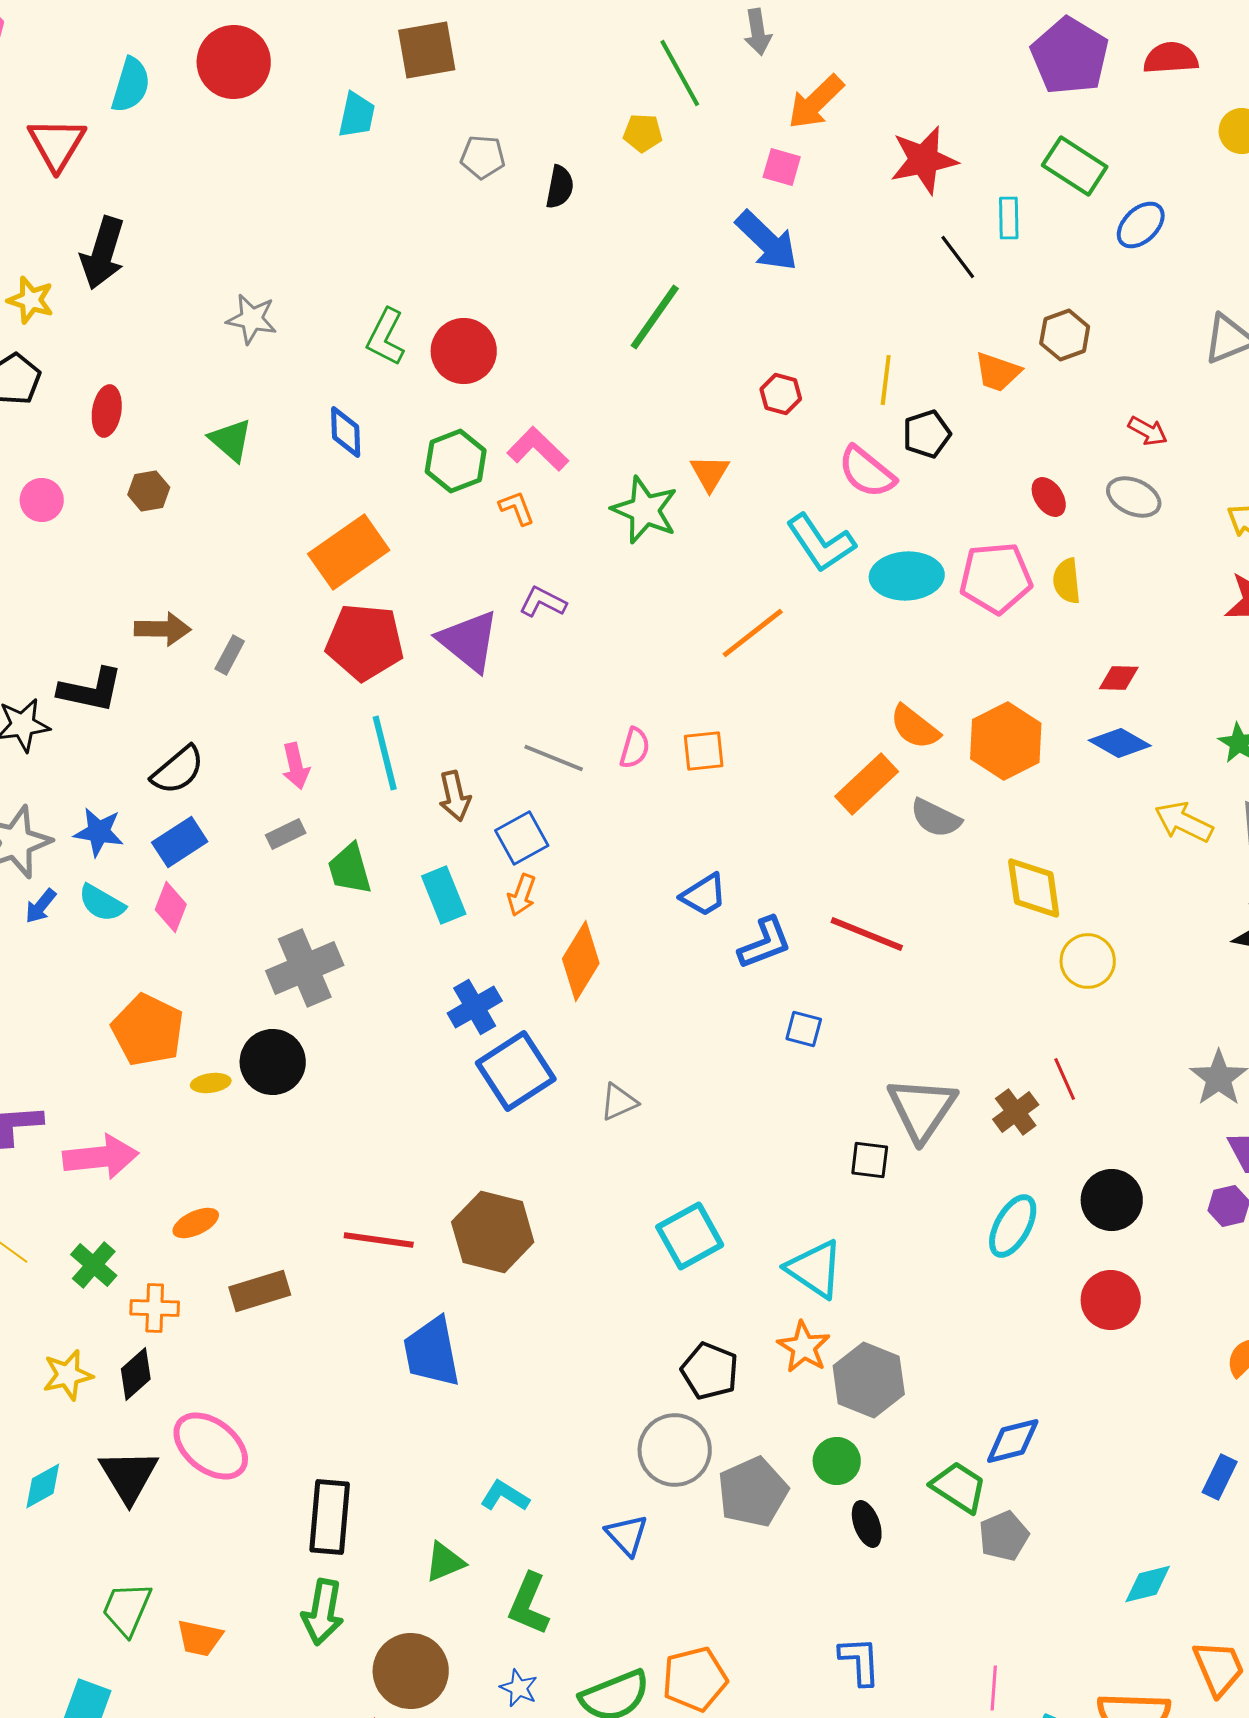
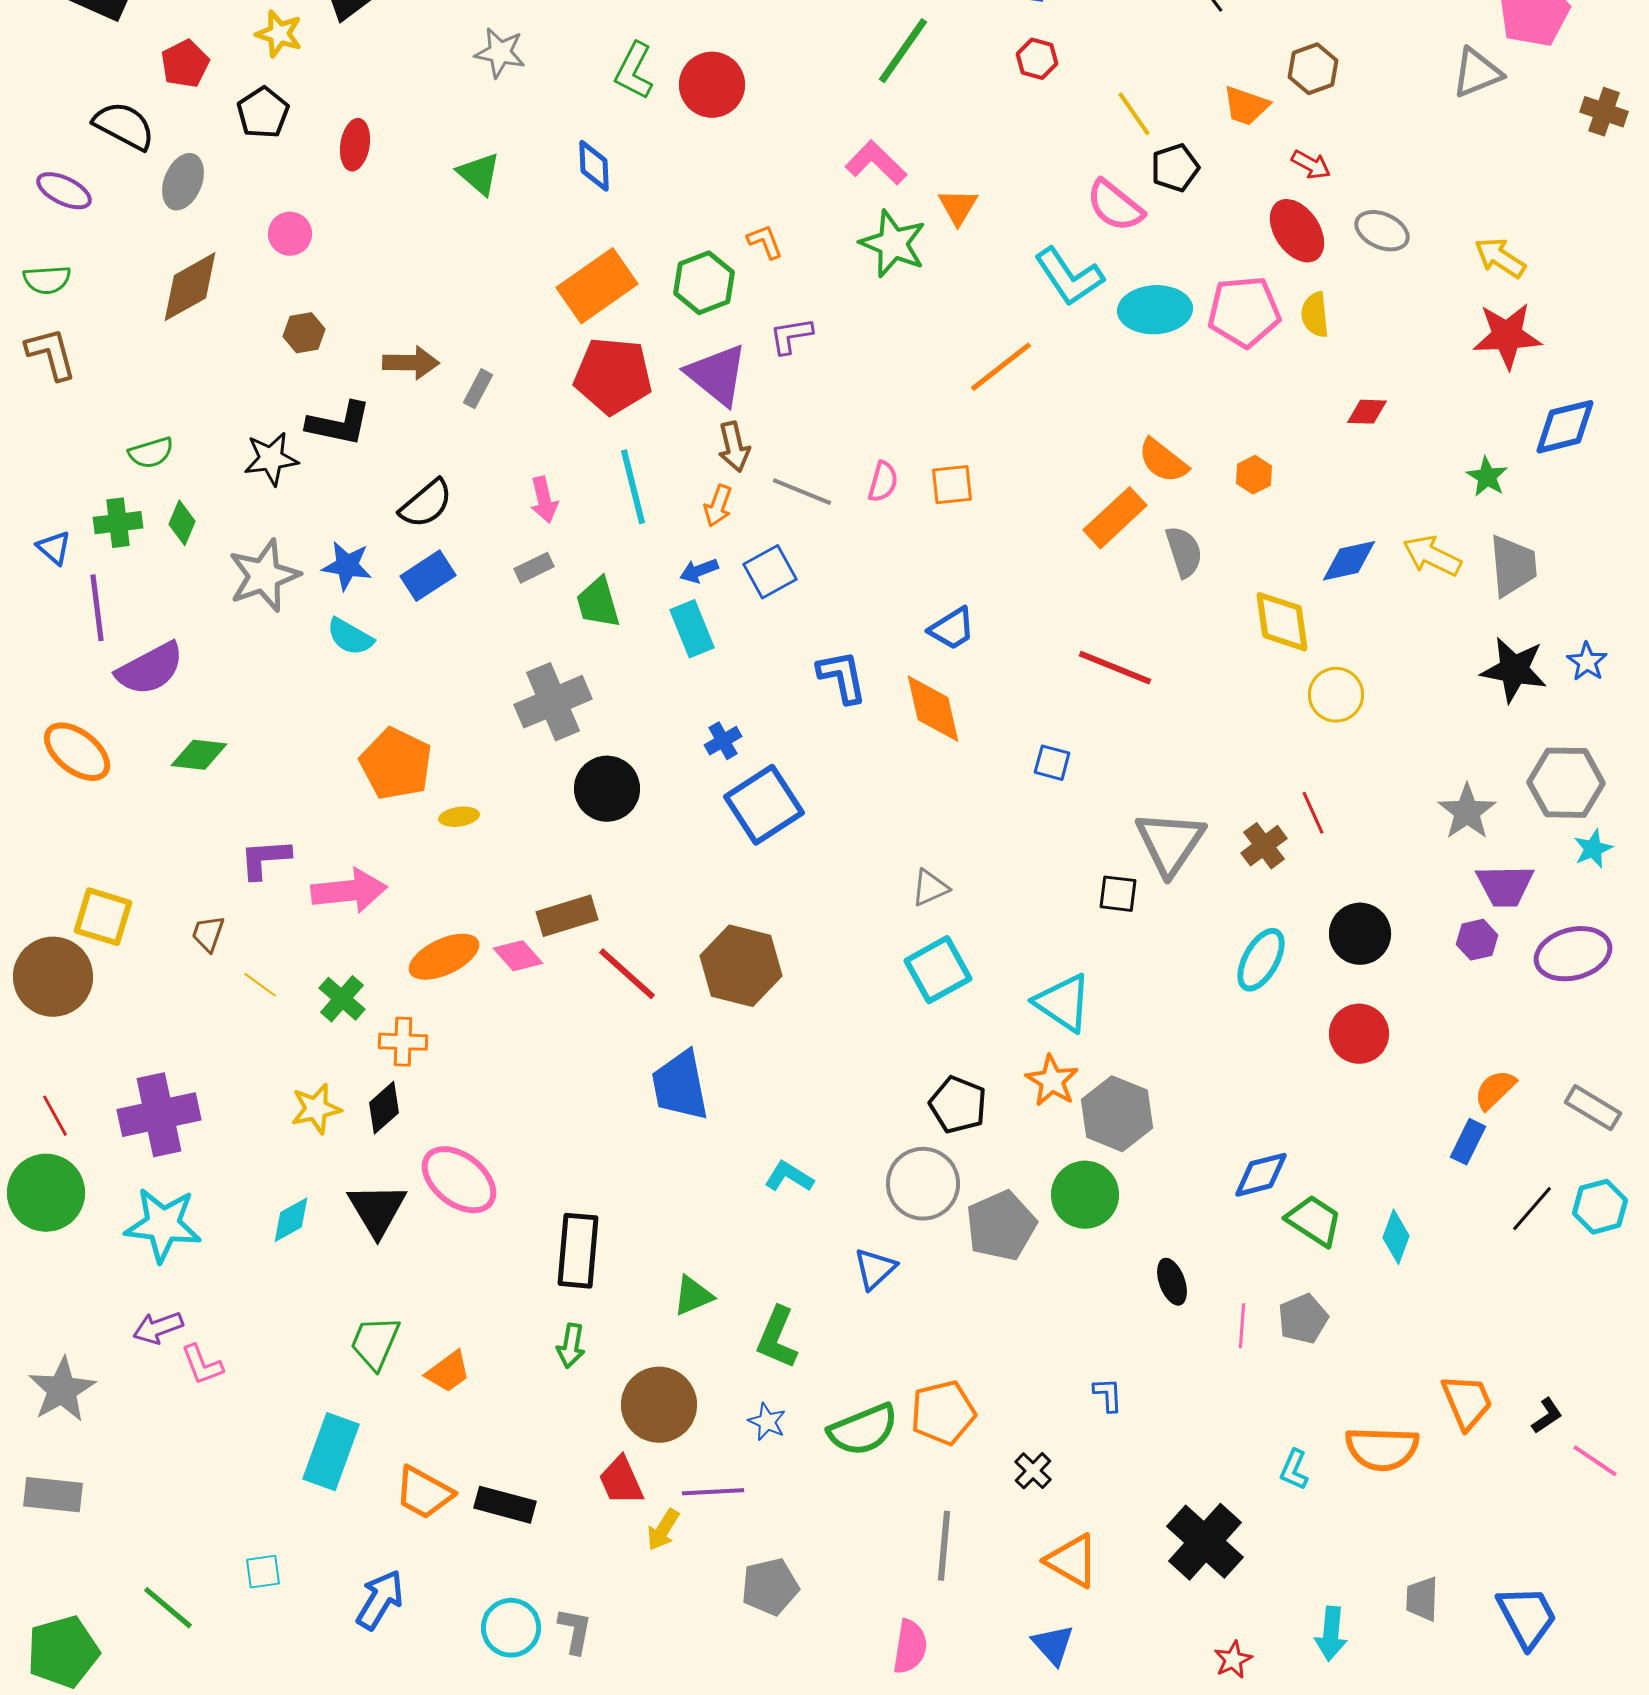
yellow line: (886, 380) -> (1134, 114), turned -42
red hexagon: (781, 394) -> (1037, 59), moved
red arrow: (1148, 431) -> (1311, 165), moved
pink L-shape: (538, 449) -> (876, 163), moved
green hexagon: (456, 461) -> (704, 283), moved
brown hexagon: (149, 491) -> (304, 333), moved
red ellipse: (1049, 497) -> (1297, 231), size x1.6
purple L-shape: (543, 602) -> (791, 336), turned -36
orange hexagon: (1006, 741) -> (1254, 475), size x0.5
blue diamond: (1120, 743) -> (1349, 561), moved, turned -42
brown arrow: (455, 796) -> (734, 447), moved
gray semicircle: (936, 818) -> (1184, 552), turned -134
orange arrow: (522, 895) -> (718, 506), moved
blue arrow: (41, 906) -> (699, 571), moved, turned 30
pink diamond: (171, 907) -> (518, 956), moved, turned -63
blue L-shape: (765, 943) -> (842, 677), moved, turned -80
orange diamond: (581, 961) -> (933, 709), moved, turned -44
blue cross: (475, 1007) -> (723, 741), size x0.7
black circle: (273, 1062) -> (607, 789), moved
gray triangle: (619, 1102) -> (930, 888), moved
orange ellipse: (196, 1223) -> (444, 957), size x1.5
red line: (379, 1240) -> (627, 974), turned 34
brown rectangle: (260, 1291) -> (567, 916), moved
green circle: (837, 1461) -> (1085, 1195), size x1.4
blue rectangle: (1220, 1477) -> (1468, 1142), moved
green trapezoid: (959, 1487) -> (1314, 1221), moved
cyan L-shape: (505, 1496) -> (789, 1177), moved
black ellipse: (867, 1524) -> (1172, 1282), moved
blue triangle: (627, 1535) -> (875, 1269), turned 30
gray pentagon: (1004, 1536) -> (1303, 1319), moved
cyan diamond: (1148, 1584) -> (1396, 1237), moved, turned -56
green arrow: (323, 1612) -> (571, 1346), size x0.7
orange trapezoid: (200, 1638) -> (448, 1372), turned -48
blue L-shape: (860, 1661) -> (1108, 1395), size x0.7
pink line: (994, 1688) -> (1242, 1326), moved

